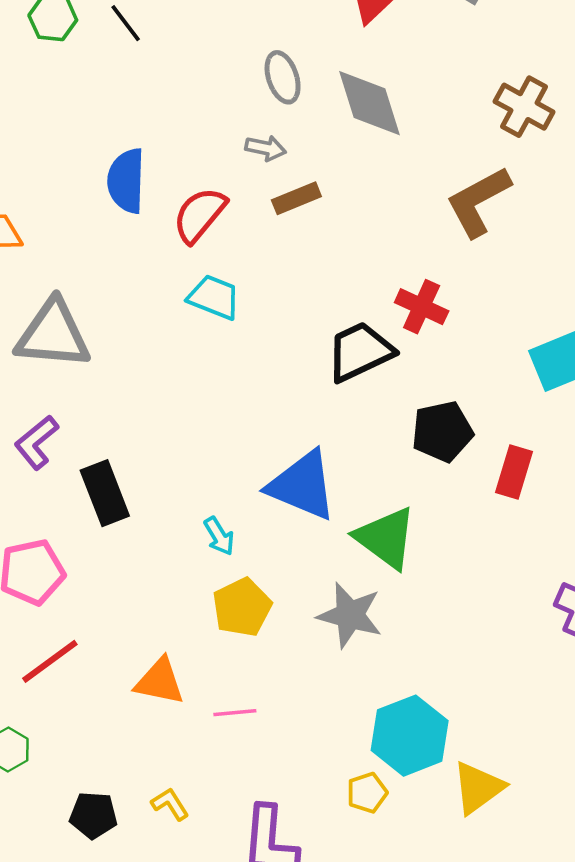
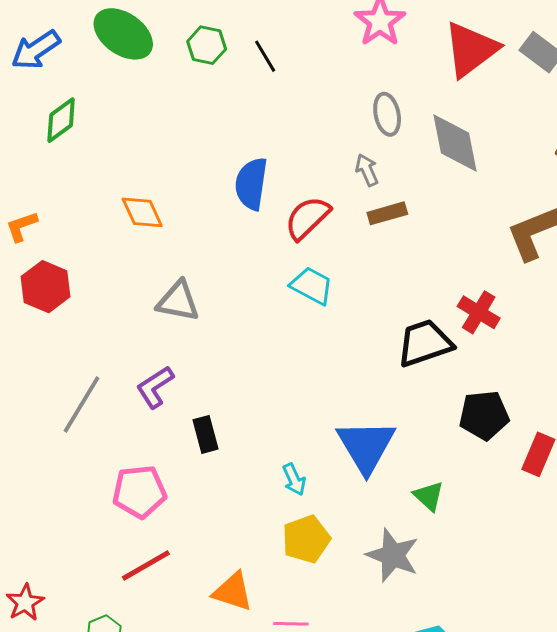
gray arrow: (266, 148) -> (367, 170), turned -132
gray triangle: (53, 334) -> (178, 301), size x0.7
blue triangle: (302, 485) -> (366, 446), turned 30
black rectangle: (105, 493) -> (206, 434), size x0.7
green triangle: (386, 538) -> (429, 496), size x0.6

